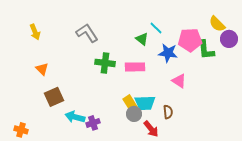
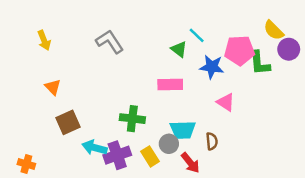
green cross: (105, 63) -> (132, 119), moved
yellow rectangle: (130, 103) -> (150, 156), moved
purple cross: (93, 123) -> (117, 155), size x1.5

